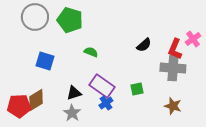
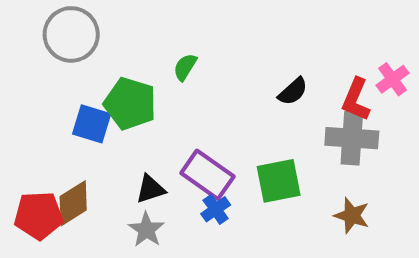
green pentagon: (70, 20) -> (130, 104), moved
green semicircle: (91, 52) -> (185, 67), moved, turned -80
green square: (137, 89) -> (279, 181), size x1.6

